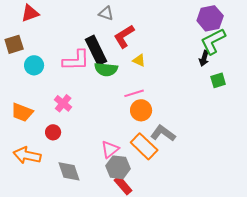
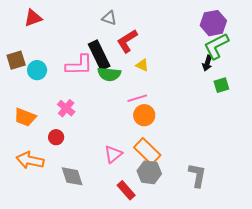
brown square: (14, 44) -> (16, 60), moved
gray L-shape: (163, 133) -> (197, 175), moved, turned 65
gray hexagon: (118, 167) -> (149, 172), moved

